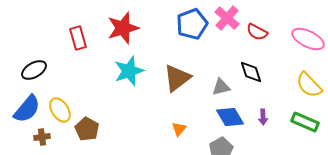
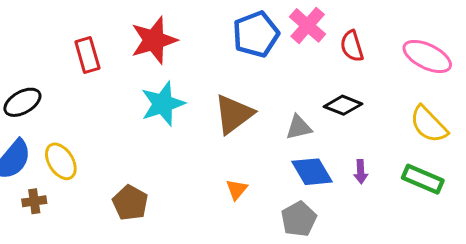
red semicircle: (257, 32) -> (352, 46), turned 45
black diamond: (251, 72) -> (343, 105), turned -50
brown pentagon: (87, 129) -> (130, 203), moved

